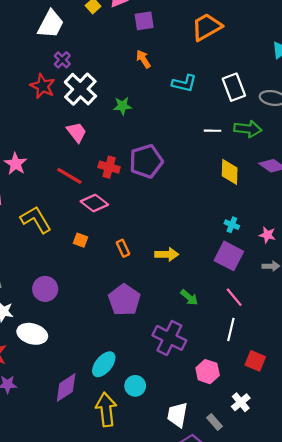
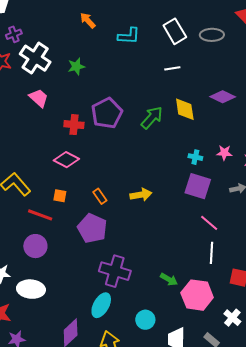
purple cross: (62, 60) -> (14, 34), turned 35
green arrow: (248, 129) -> (152, 118), moved, turned -45
white line: (212, 131) -> (172, 68), moved
red line: (69, 176) -> (40, 215), moved
pink star: (267, 235) -> (224, 153), moved
green arrow: (189, 297) -> (169, 279), moved
purple pentagon: (124, 300) -> (92, 228), moved
purple cross: (169, 338) -> (115, 271), moved
pink hexagon: (208, 372) -> (197, 295), size x1.4
cyan circle: (135, 386) -> (145, 320), moved

